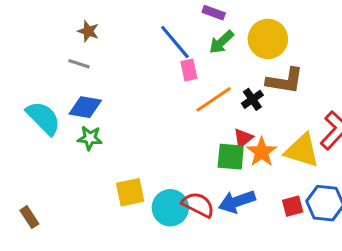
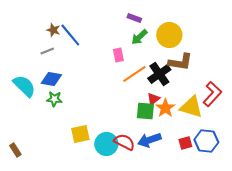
blue line: (175, 42) -> (70, 35), moved
gray line: (79, 64) -> (47, 51), turned -40
black cross: (252, 99) -> (159, 74), size x1.6

